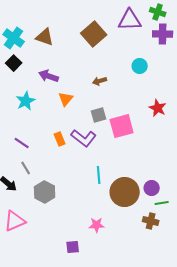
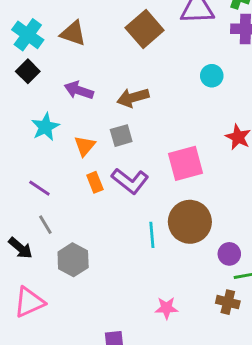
brown arrow: (100, 81) -> (133, 98), moved, size x1.5
orange triangle: (66, 99) -> (85, 146), moved
gray square: (99, 115) -> (121, 136), moved
brown circle: (125, 192) -> (190, 222), moved
pink star: (97, 225) -> (166, 308), moved

